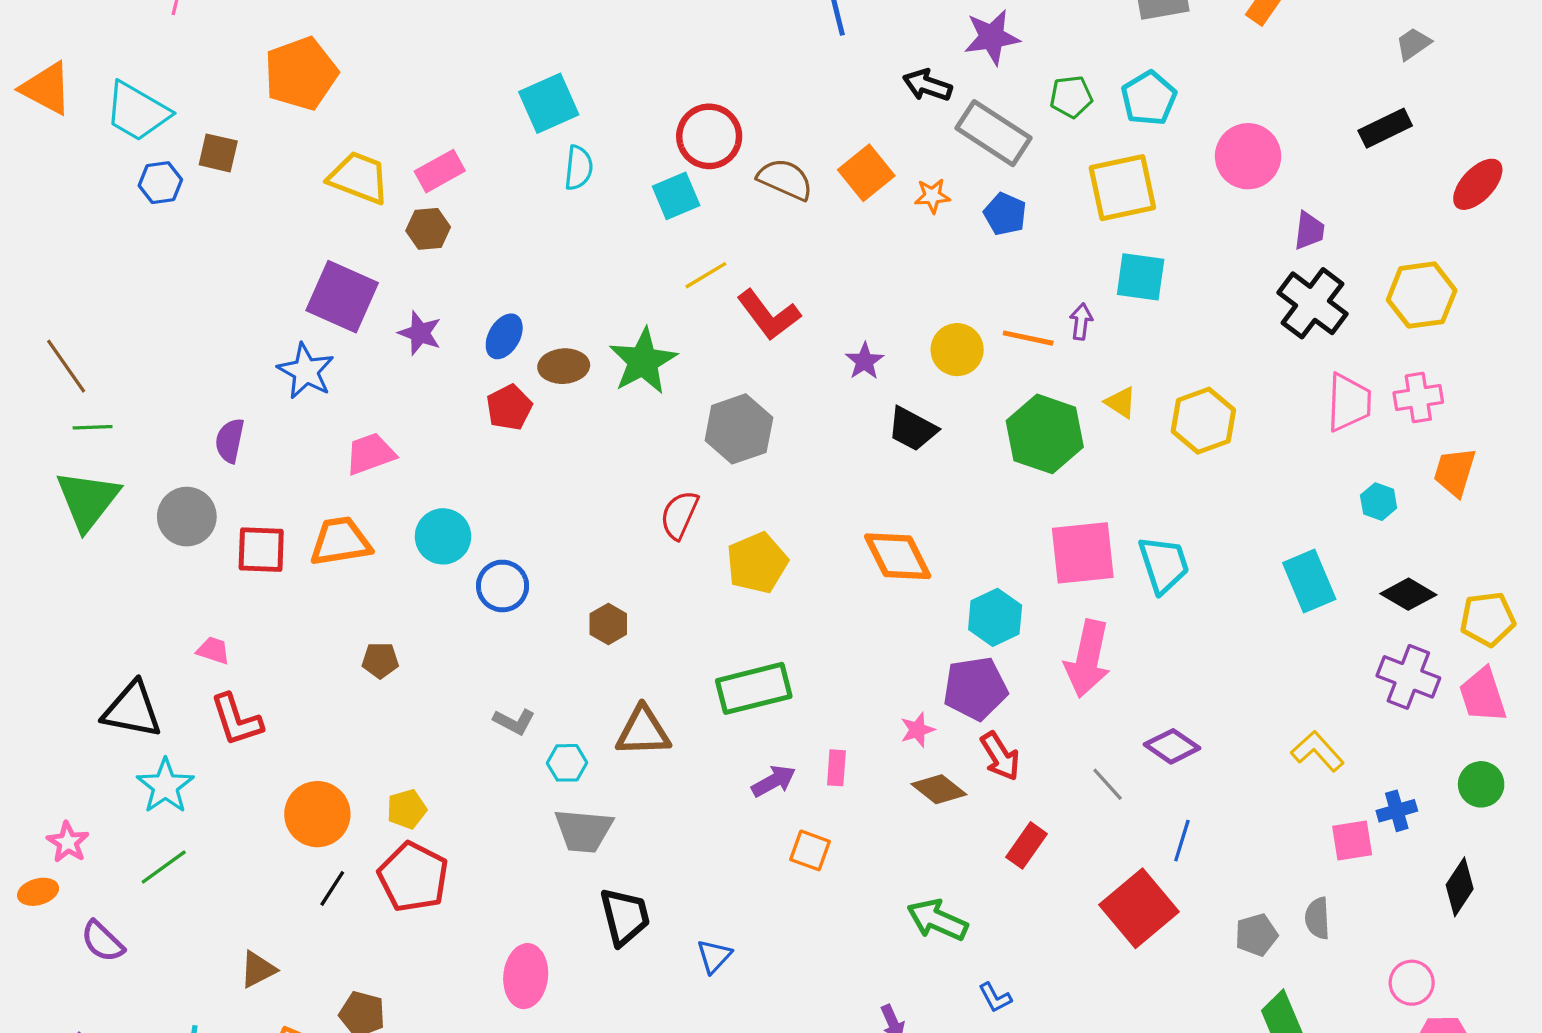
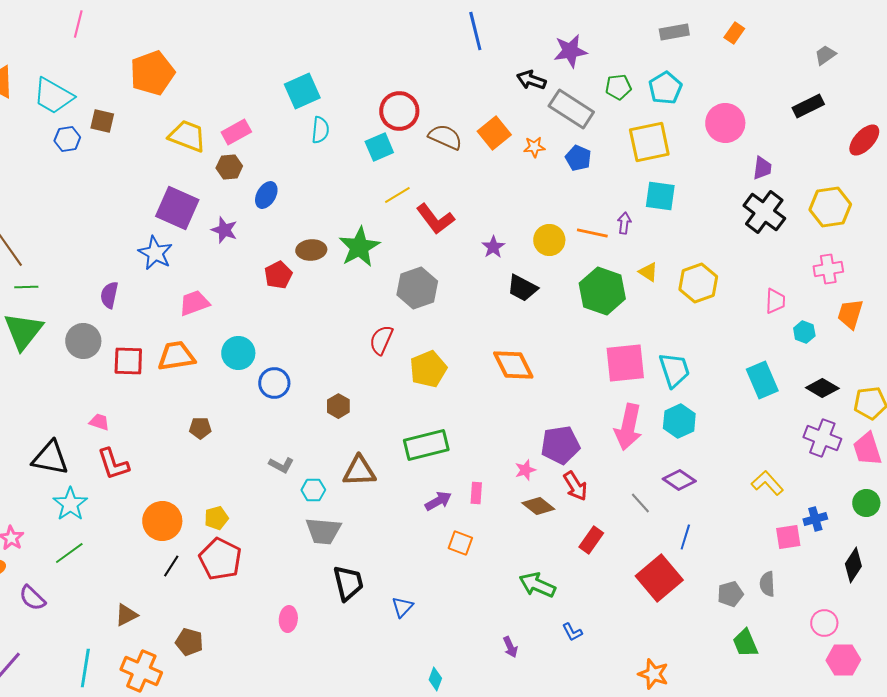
blue ellipse: (504, 336) -> (266, 195), moved
pink trapezoid: (1349, 402) -> (775, 301), moved, size x0.7
cyan hexagon: (995, 617) -> (679, 421), moved
pink ellipse: (526, 976) -> (288, 619), size x0.7

